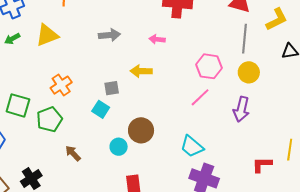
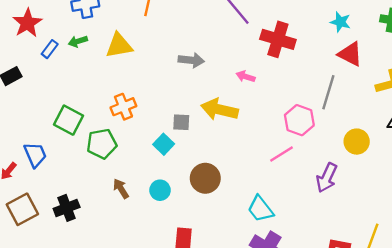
gray line: (244, 39) -> (328, 92), moved
yellow arrow: (141, 71) -> (220, 109), size x1.4
yellow circle: (249, 72) -> (357, 142), moved
cyan circle: (119, 147) -> (160, 190), moved

